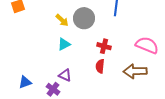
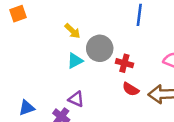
gray circle: (84, 18) -> (100, 48), moved
red semicircle: (100, 66) -> (131, 89), moved, turned -64

